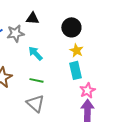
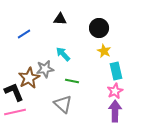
gray star: (15, 33) -> (45, 69), moved
cyan rectangle: (75, 70) -> (116, 71), moved
green line: (36, 80) -> (72, 81), moved

